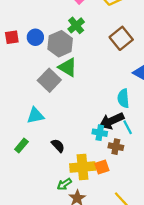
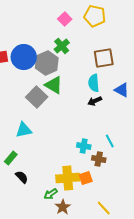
blue circle: (35, 37) -> (24, 57), size x1.6
brown square: (121, 38) -> (104, 58), turned 30
cyan semicircle: (123, 98) -> (94, 83), moved
black arrow: (112, 121) -> (95, 101), moved, size x0.6
black semicircle: (58, 146) -> (22, 177), moved

